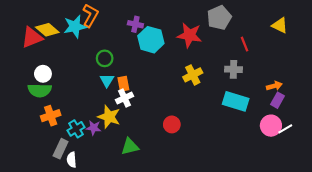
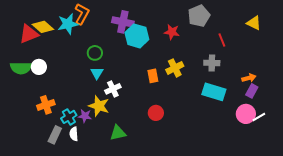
purple cross: (135, 24) -> (123, 22), size x1.5
red star: (189, 35) -> (172, 32), size x0.7
orange rectangle: (123, 84) -> (153, 76), moved
green semicircle: (40, 90) -> (21, 68), moved
white semicircle: (72, 160) -> (74, 134), moved

